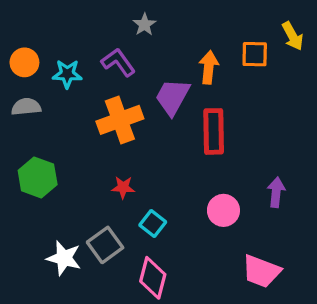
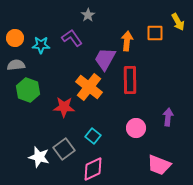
orange cross: (120, 120) -> (89, 87), moved, turned -32
green hexagon: (38, 177) -> (28, 90), moved
red star: (123, 187) -> (64, 107), moved, size x1.5
pink diamond: (153, 278) -> (93, 169), turned 50

